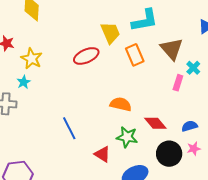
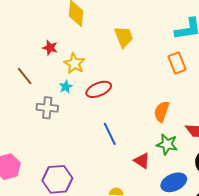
yellow trapezoid: (110, 33) -> (124, 37), moved
red ellipse: (86, 56) -> (99, 89), moved
orange semicircle: (121, 104) -> (162, 112), turned -85

